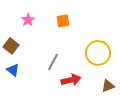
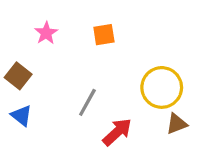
red arrow: (71, 80) -> (117, 132), turned -30
brown triangle: (108, 86) -> (177, 124), moved

